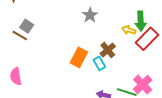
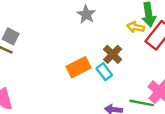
orange rectangle: (79, 57) -> (79, 67), turned 42

